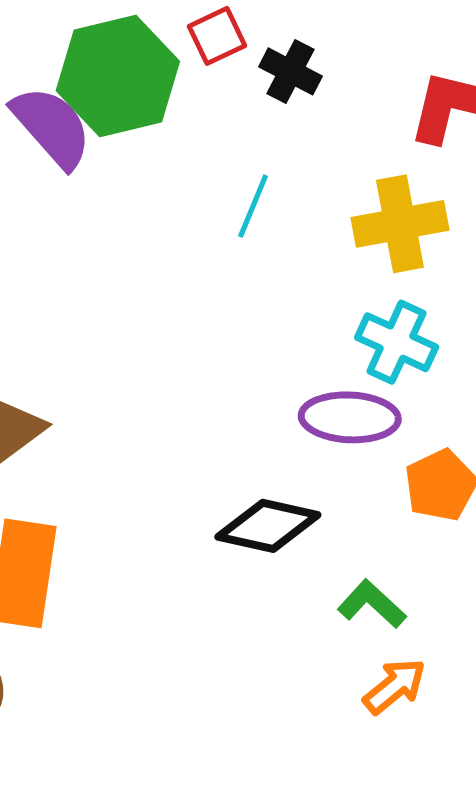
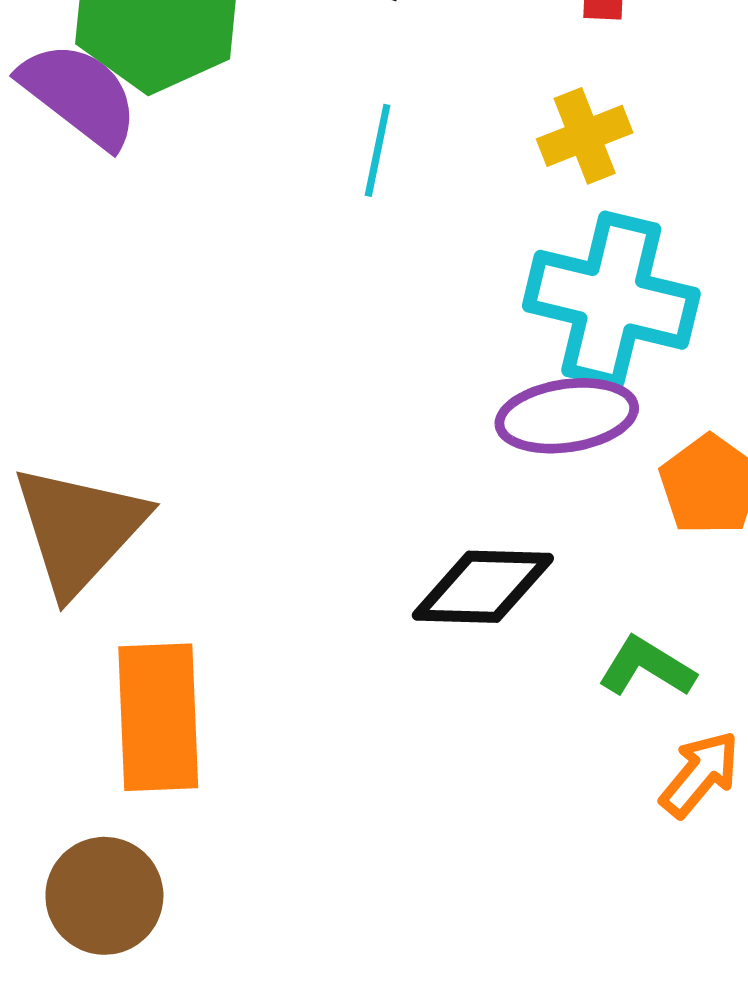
yellow cross: (400, 224) -> (585, 136), size x0.7
cyan cross: (397, 342) -> (611, 300), size x1.5

